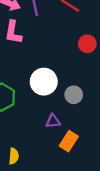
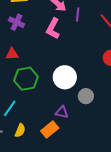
orange rectangle: (69, 141) -> (50, 129), moved

